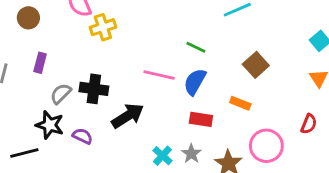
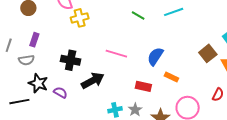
green line: (196, 47) -> (138, 16), moved
brown square: (256, 65) -> (208, 53), moved
blue semicircle: (195, 82) -> (155, 56), moved
gray semicircle: (61, 94) -> (26, 60), moved, turned -147
cyan cross: (162, 156) -> (115, 110), turned 32

